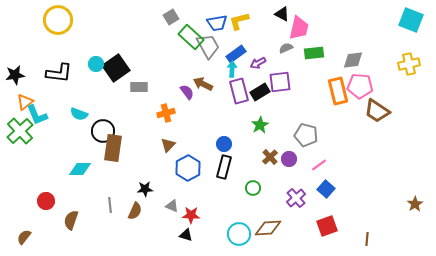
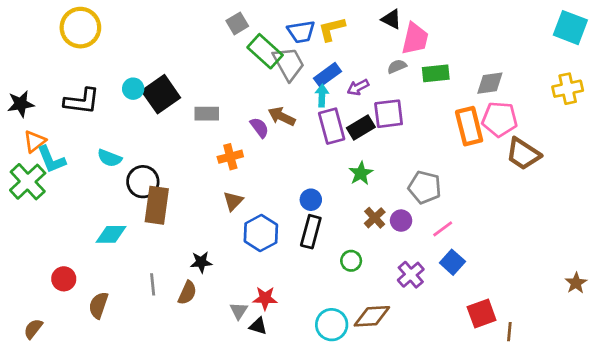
gray rectangle: (139, 87) -> (207, 114), moved
gray triangle: (172, 206) -> (239, 311), moved, turned 40
red square: (327, 226) -> (482, 314), moved

